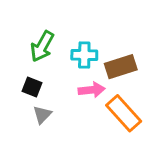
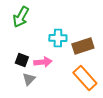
green arrow: (42, 46) -> (21, 17), moved
pink arrow: (92, 90) -> (43, 62), moved

